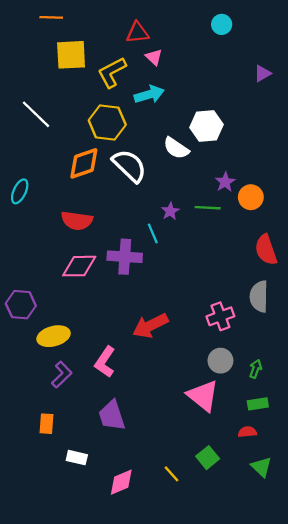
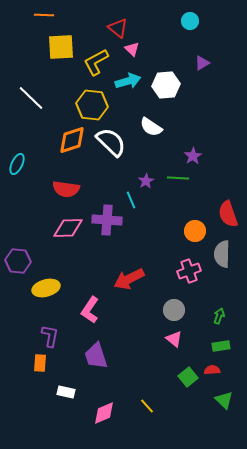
red triangle: (138, 33) -> (118, 28), turned 45
purple triangle: (263, 73) -> (202, 63), moved
white hexagon: (206, 126) -> (166, 85), moved
orange circle: (251, 197) -> (195, 231), moved
gray circle: (220, 361) -> (174, 310), moved
purple L-shape: (62, 375) -> (50, 336), moved, turned -35
pink triangle: (203, 396) -> (174, 339), size x0.6
green square: (208, 458) -> (188, 377), moved

